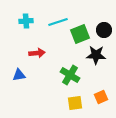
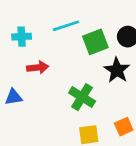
cyan cross: (26, 21) -> (22, 37), moved
black star: (96, 55) -> (117, 70), turned 30

